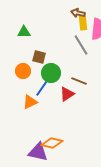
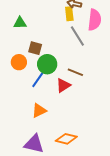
yellow rectangle: (83, 23) -> (69, 14), moved
orange triangle: (30, 102) -> (39, 111), moved
orange diamond: (52, 143) -> (66, 139), moved

